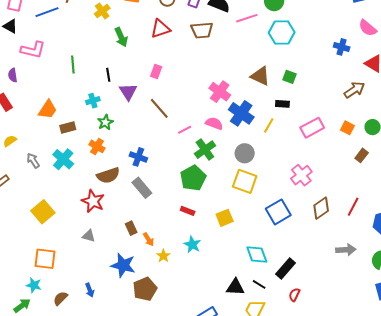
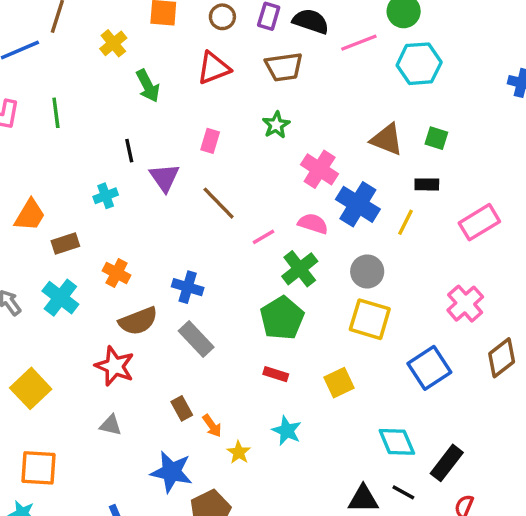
green line: (73, 65) -> (56, 113), moved
green star: (105, 122) -> (276, 125), moved

